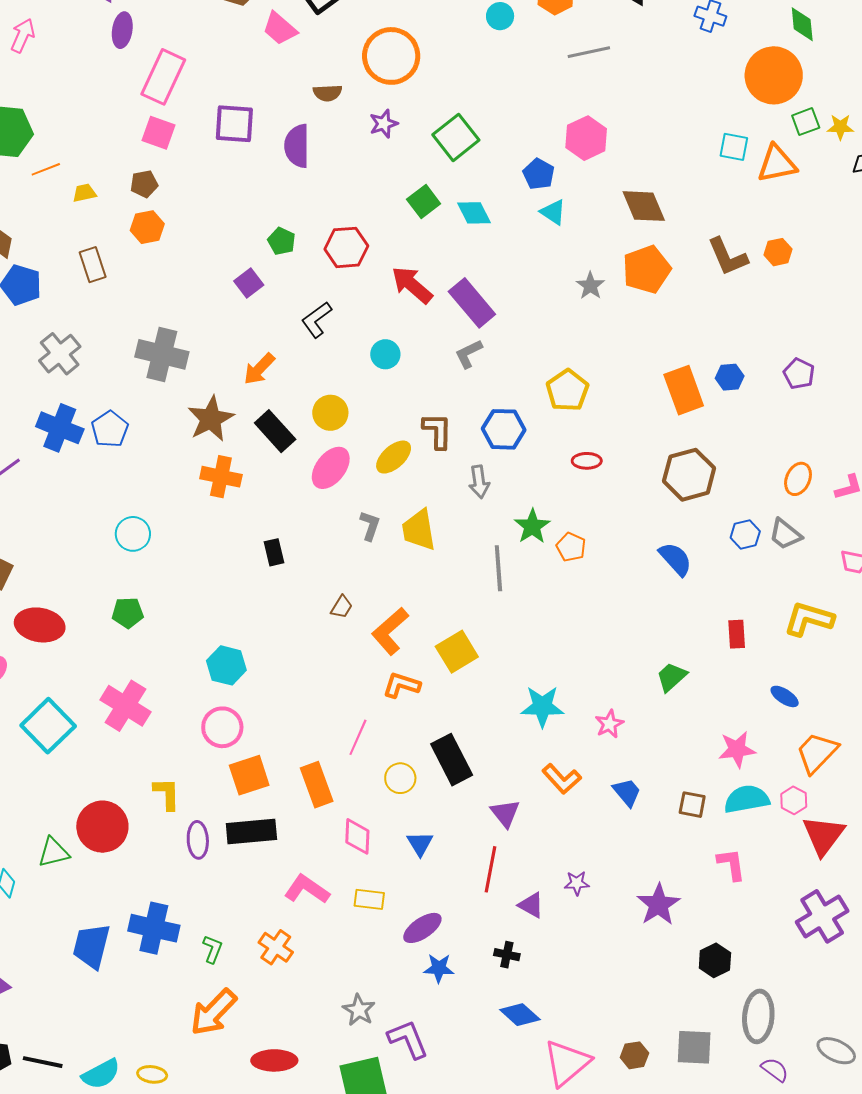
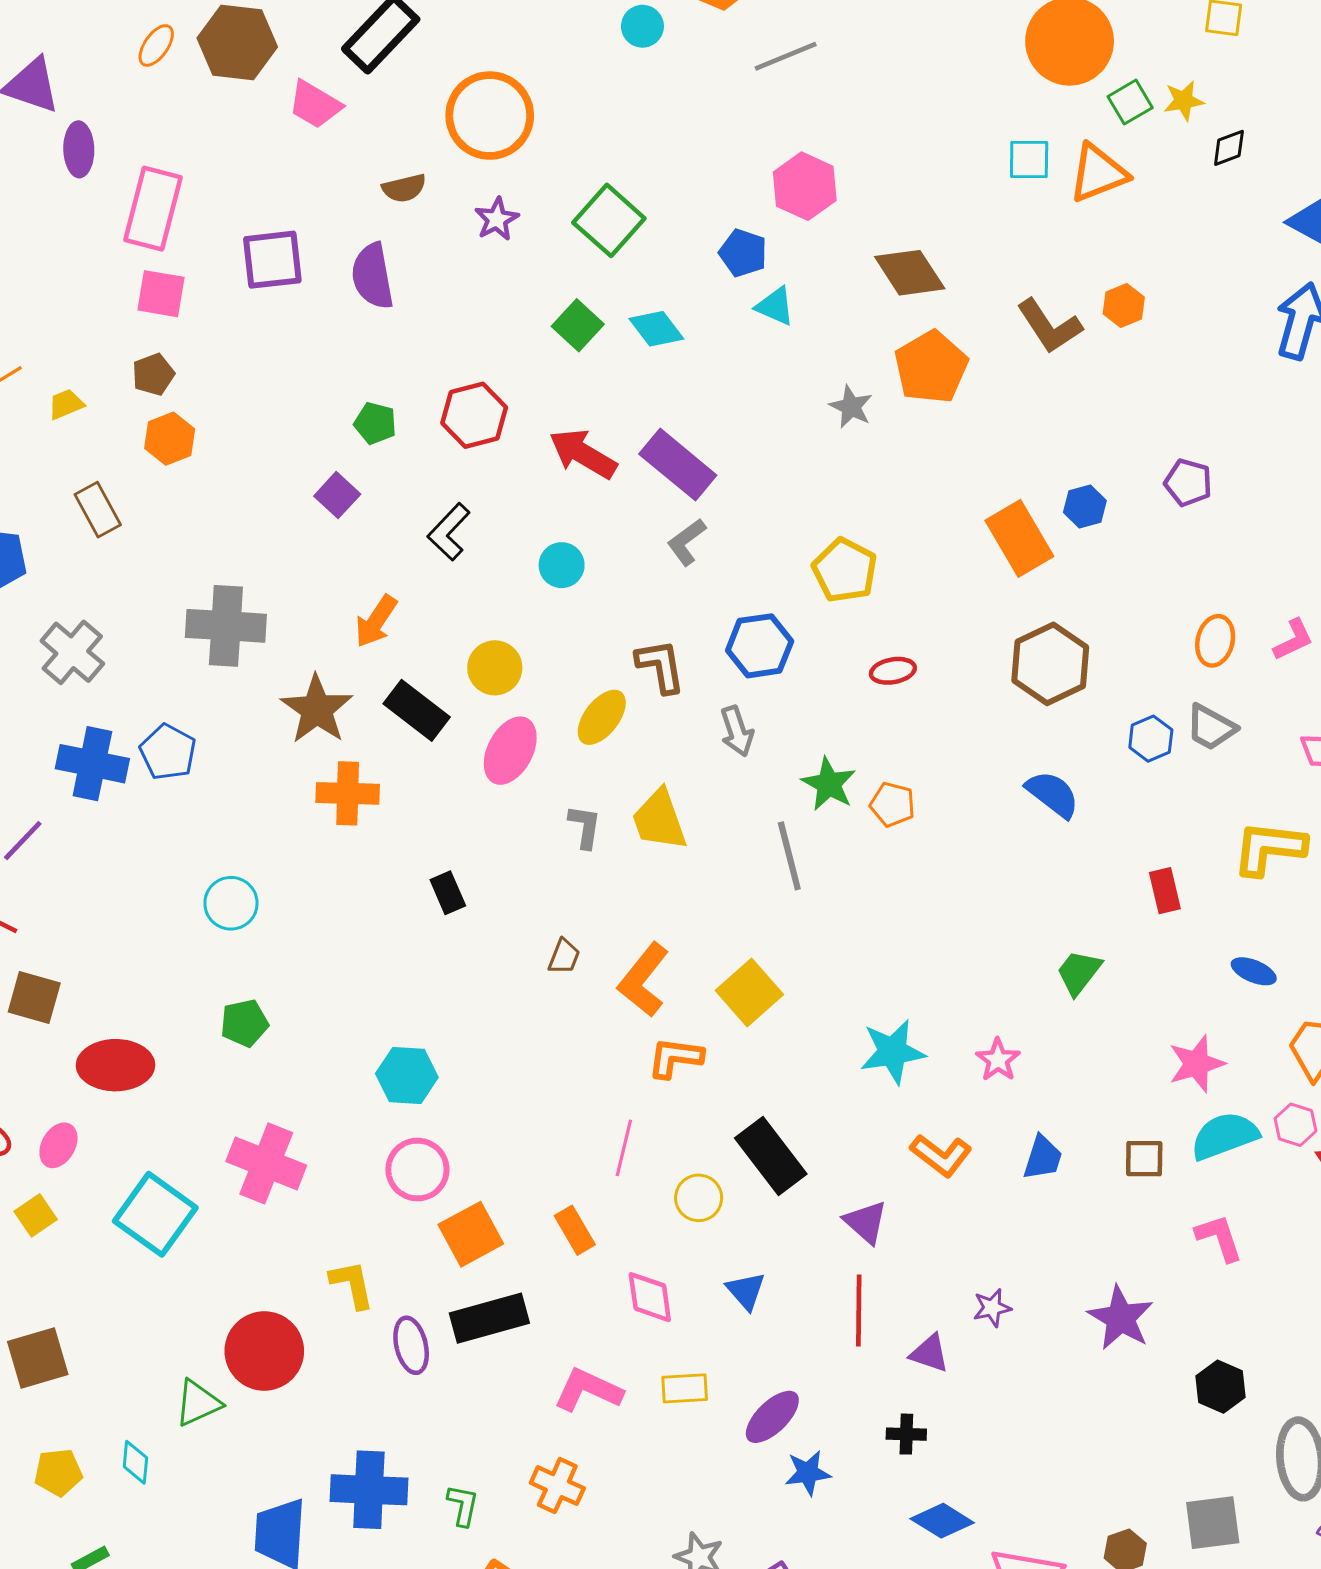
orange rectangle: (317, 785) -> (575, 1230), size x0.7
blue trapezoid: (627, 792) -> (1043, 1158), turned 68

